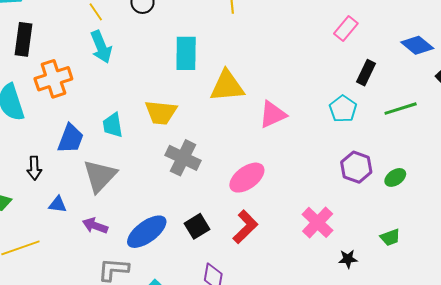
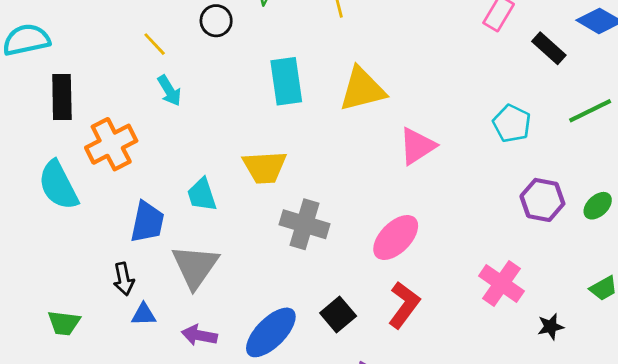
cyan arrow: (101, 47) -> (169, 91), size x0.7
black rectangle: (366, 73) -> (549, 48), moved, turned -65
yellow triangle: (227, 86) -> (362, 89), moved
black arrow: (34, 168) -> (124, 279), moved

